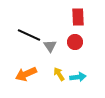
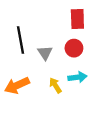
black line: (29, 35) -> (20, 40), turned 55
cyan arrow: (78, 77) -> (77, 77), moved

